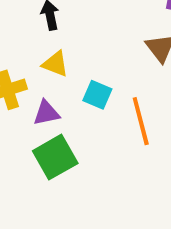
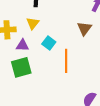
yellow triangle: (55, 64) -> (33, 23), turned 32

